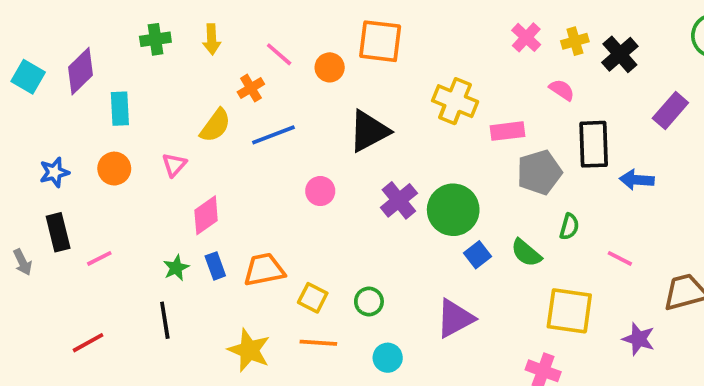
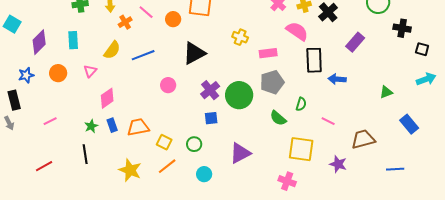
purple diamond: (81, 71) -> (39, 42), moved
orange cross: (251, 88) -> (125, 22), moved
pink semicircle: (562, 90) -> (297, 31), size x1.6
yellow cross: (455, 101) -> (240, 37), size x0.7
cyan rectangle: (120, 109) -> (73, 40), moved
gray pentagon: (539, 172) -> (272, 82), moved
black rectangle: (58, 232) -> (14, 100), moved
blue square: (478, 255) -> (211, 118), moved, turned 32
orange line: (318, 343) -> (167, 166), turned -42

